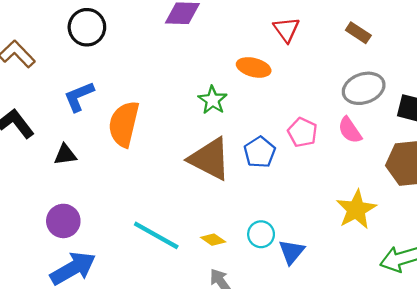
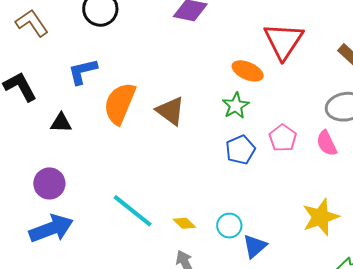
red triangle: (286, 29) -> (283, 41), size x1.6
green star: (213, 100) -> (236, 106), moved
brown triangle: (210, 159) -> (170, 111), moved, size x0.7

